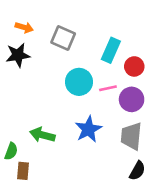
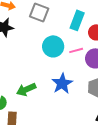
green arrow: (42, 135) -> (26, 89), turned -36

